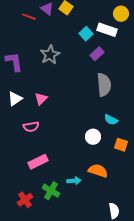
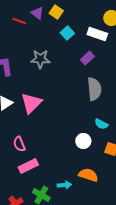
cyan square: (86, 34) -> (67, 33), moved
gray star: (50, 55) -> (40, 59), turned 30
pink triangle: (41, 99) -> (31, 103), size x1.6
pink semicircle: (31, 127) -> (19, 144), moved, turned 77

